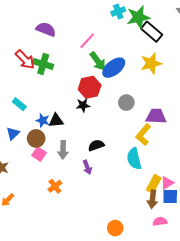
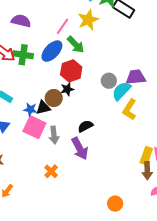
yellow star: (151, 63) -> (88, 20), moved
blue ellipse: (114, 68) -> (52, 51), moved
purple trapezoid: (156, 116) -> (136, 77), moved
brown circle: (36, 138) -> (54, 98), moved
pink square: (39, 154) -> (34, 127), moved, size x1.6
cyan semicircle: (134, 159) -> (121, 91), moved, turned 65
purple arrow: (87, 167) -> (80, 149), size x1.6

